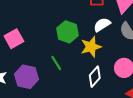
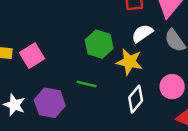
yellow star: (91, 47) -> (129, 62), turned 30
green line: (56, 63) -> (87, 84), turned -42

